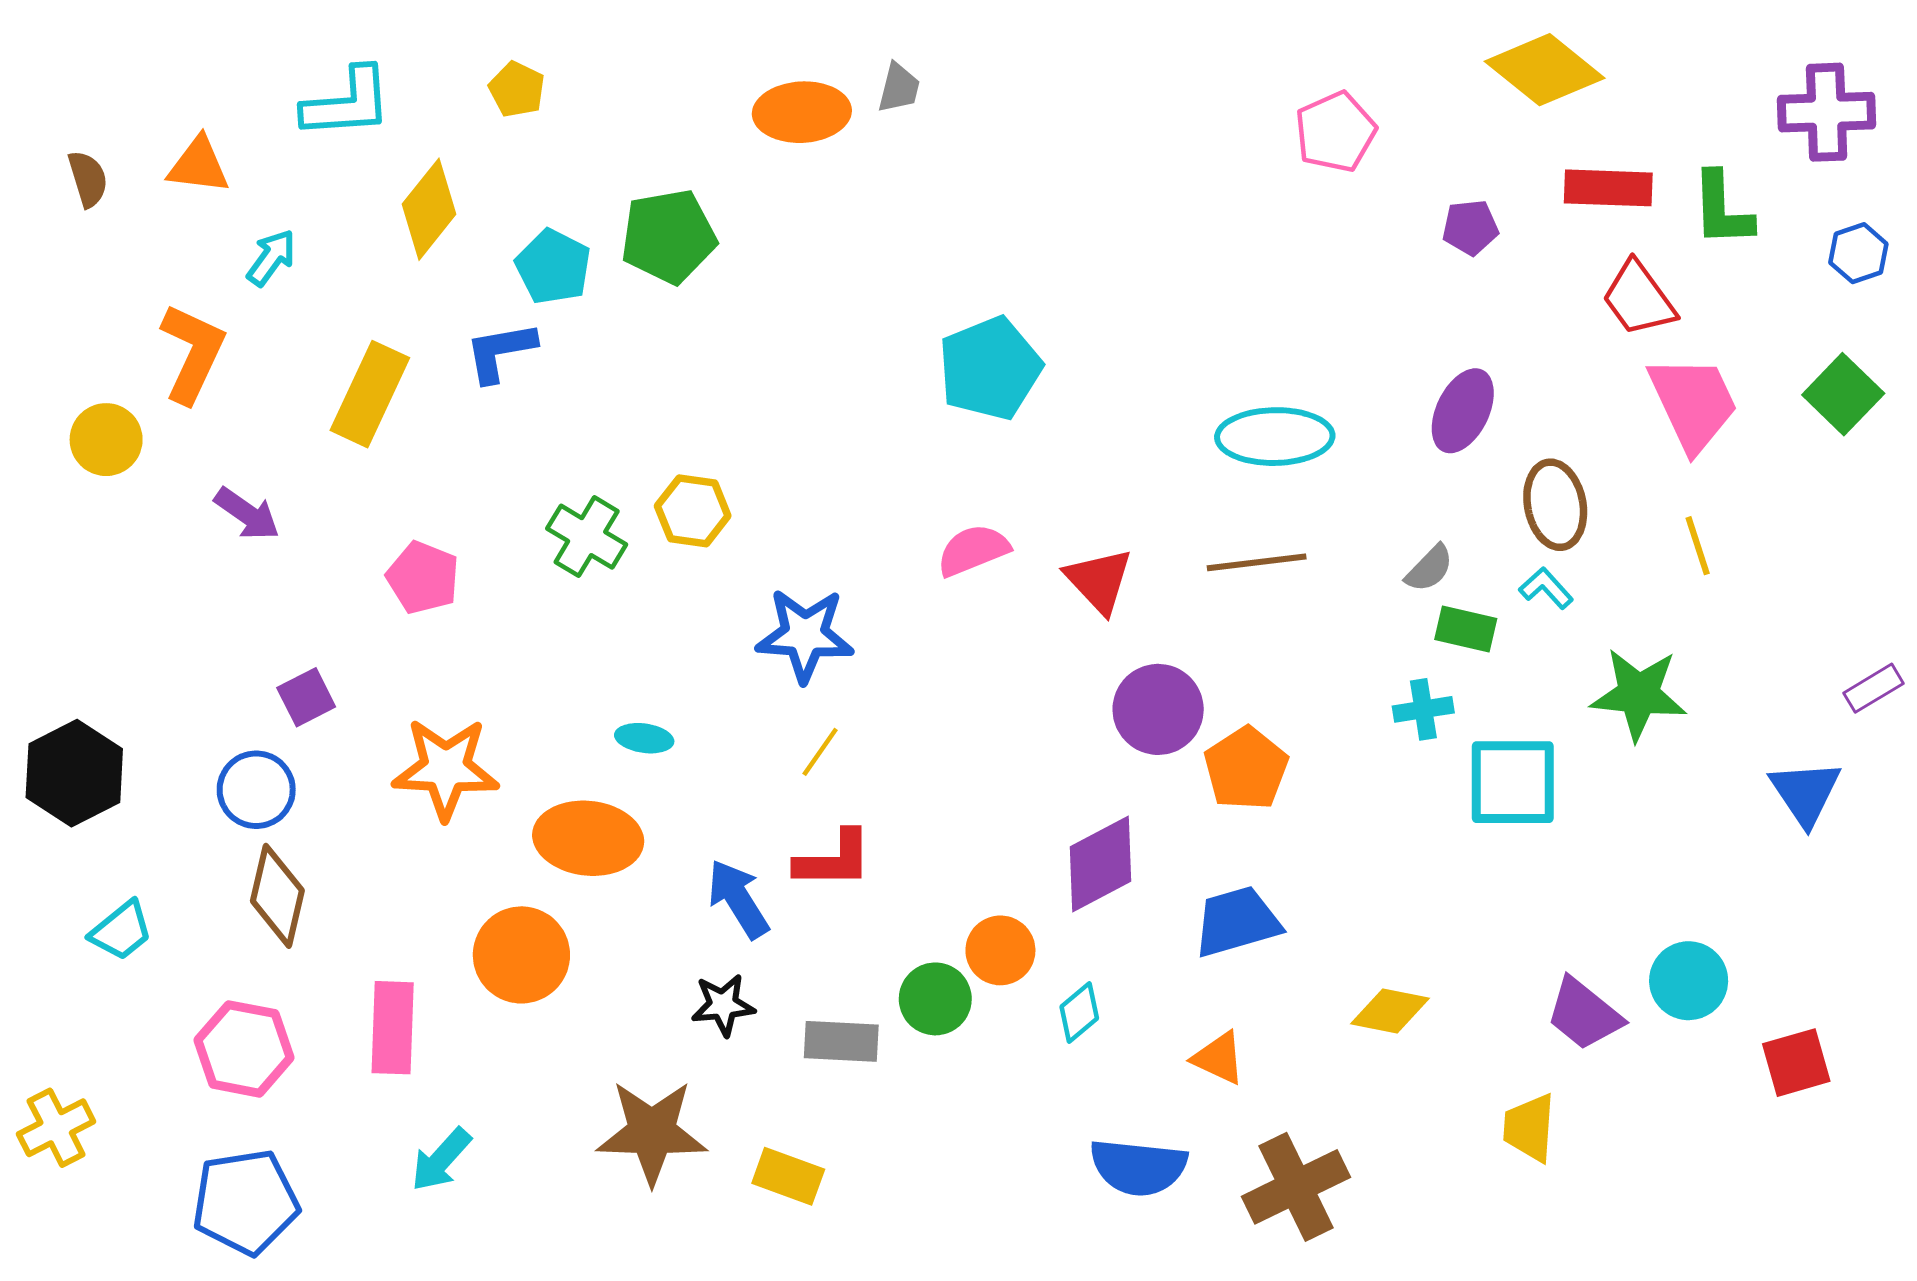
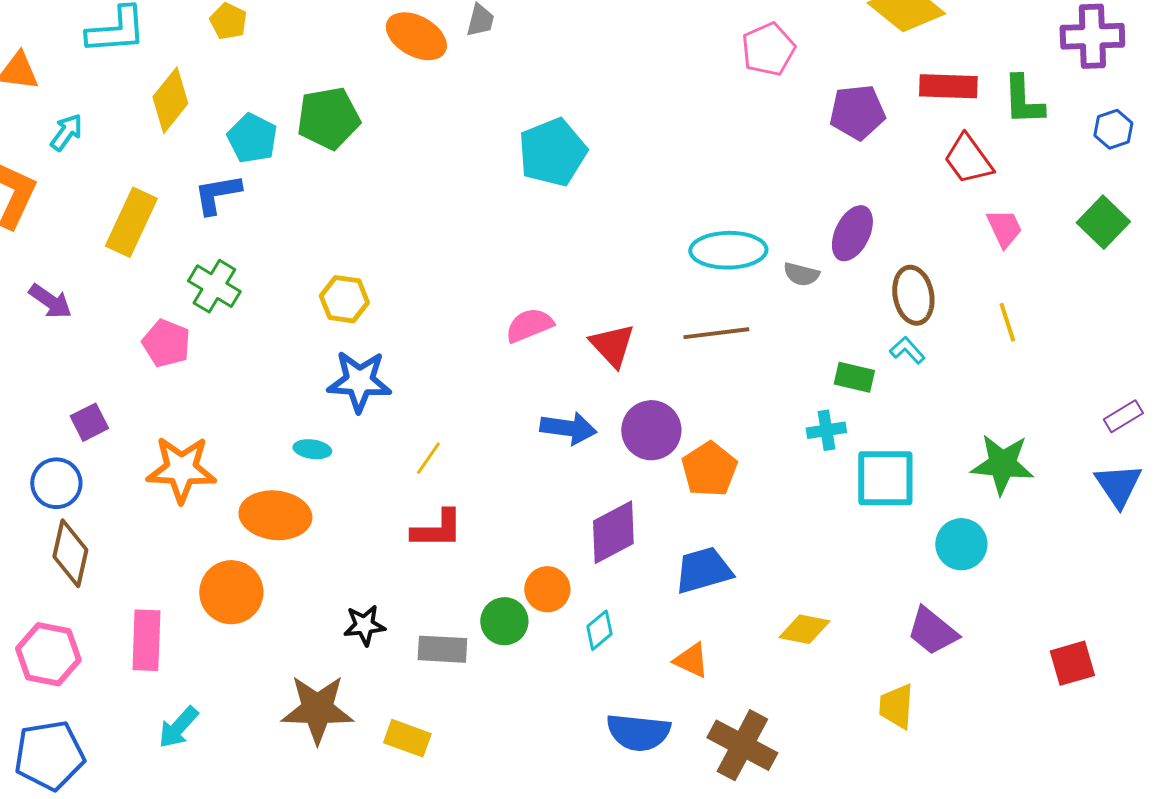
orange ellipse: (802, 112) -> (416, 36), turned 32
purple pentagon: (1470, 227) -> (857, 112), size x1.5
cyan pentagon: (990, 368) -> (552, 152), moved
pink trapezoid: (1693, 403) -> (1004, 228), size x0.6
green cross: (587, 537) -> (214, 286), moved
gray semicircle: (1429, 568) -> (801, 274), moved, turned 60
blue star: (805, 635) -> (359, 381), moved
green star: (1639, 694) -> (1002, 464), moved
blue triangle: (1805, 793) -> (1118, 485), moved
blue arrow: (738, 899) -> (568, 428), moved, turned 130
cyan circle: (1689, 981) -> (961, 544), moved
brown cross: (1296, 1187) -> (742, 745), turned -36

